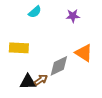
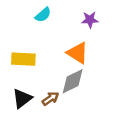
orange triangle: (84, 53) -> (78, 53), moved
black triangle: (28, 82) -> (22, 98), moved, turned -36

